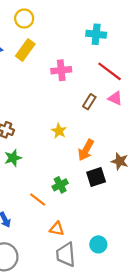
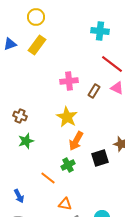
pink cross: (61, 70) -> (69, 81), moved
yellow star: (59, 131) -> (67, 117), size x1.5
orange arrow: (86, 150) -> (76, 141), moved

